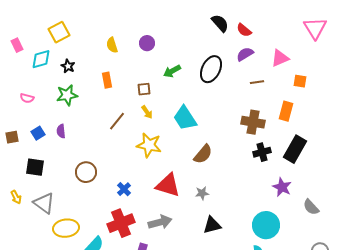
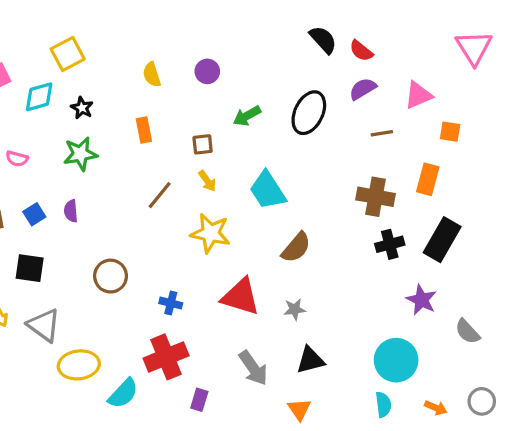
blue cross: (124, 189) -> (171, 303), turned -32
gray arrow: (160, 222) -> (253, 368), moved, turned 70

